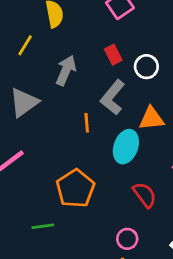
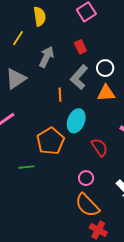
white circle: (146, 67) -> (105, 68), moved
cyan ellipse: (126, 147) -> (76, 121), moved

